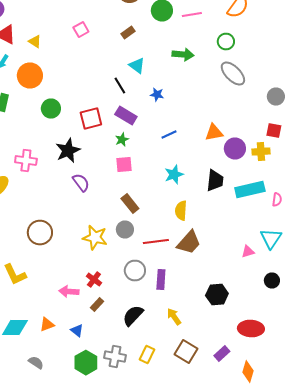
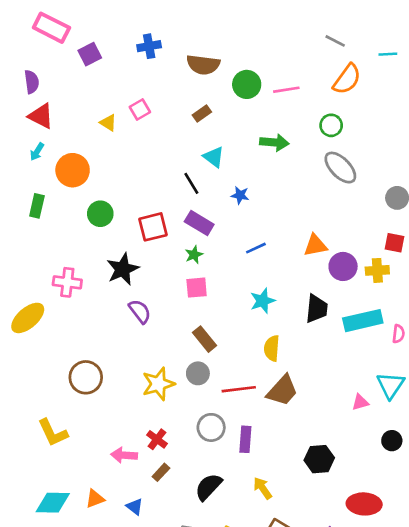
yellow triangle: (35, 42) -> (108, 123), moved
yellow star: (95, 238) -> (158, 384), turned -30

